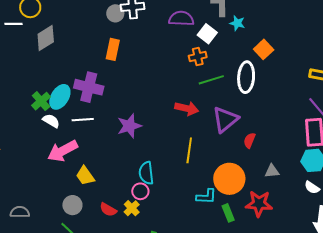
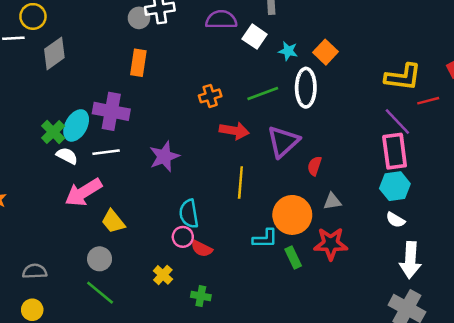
cyan star: (237, 23) -> (288, 51), moved
orange cross: (198, 56) -> (210, 96), moved
gray triangle: (272, 171) -> (332, 201), moved
yellow cross: (132, 208) -> (163, 275), moved
red semicircle: (108, 210) -> (202, 249), moved

